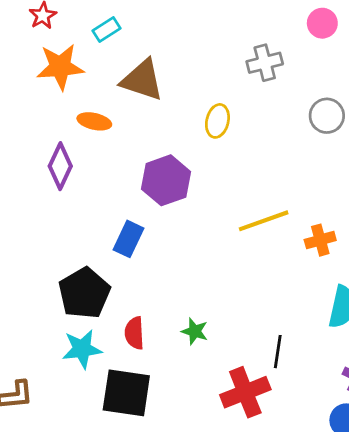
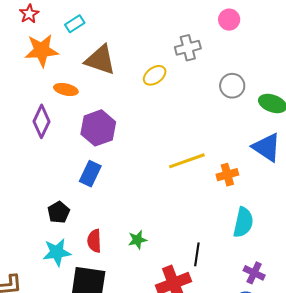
yellow ellipse: (217, 121) -> (155, 75), moved, turned 40
purple hexagon: (166, 180) -> (98, 128), moved
black pentagon: (84, 293) -> (59, 212), size x0.6
green star: (195, 331) -> (137, 240), turned -30

